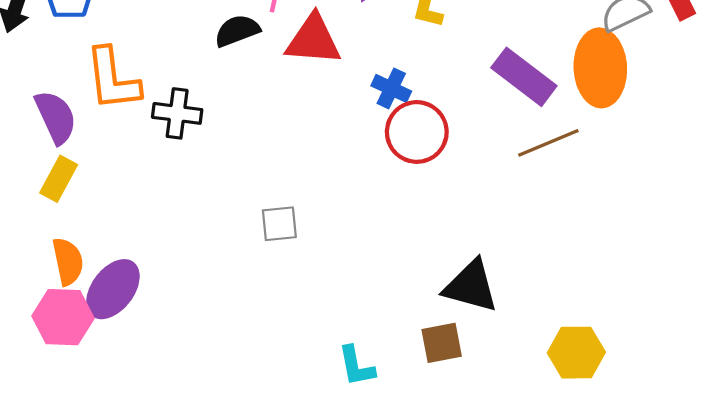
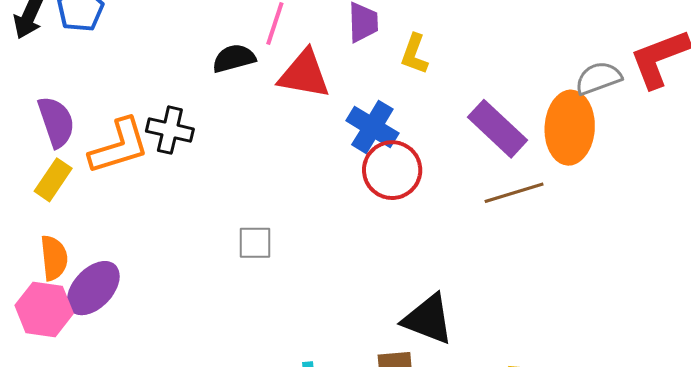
orange L-shape: (113, 79) -> (119, 146), moved, turned -106
blue cross: (391, 88) -> (372, 127), size x1.4

